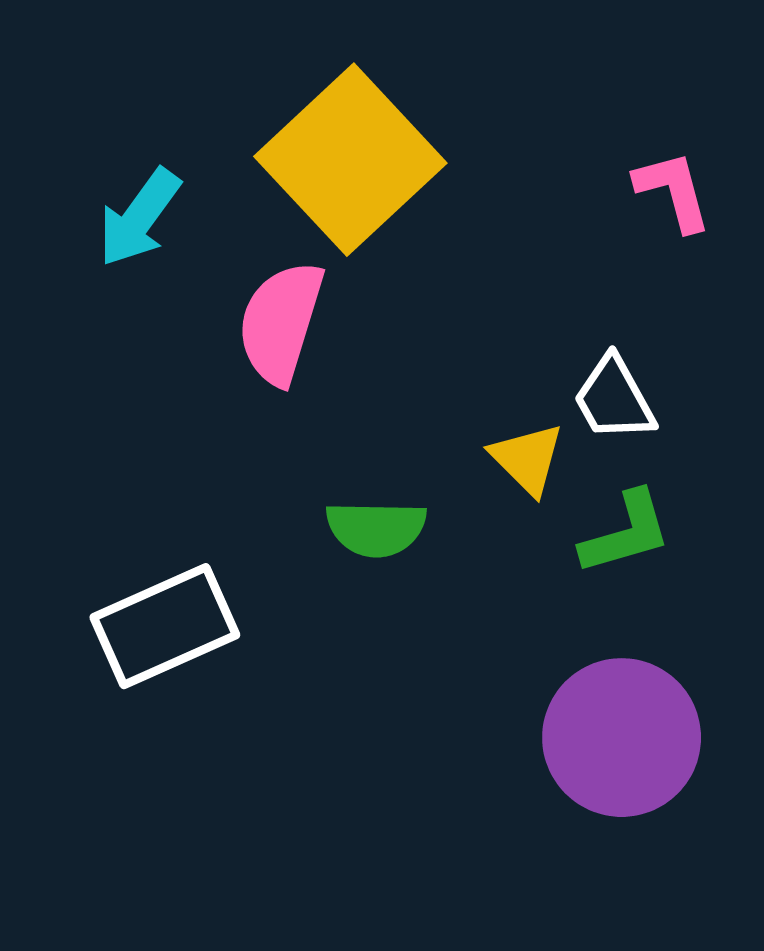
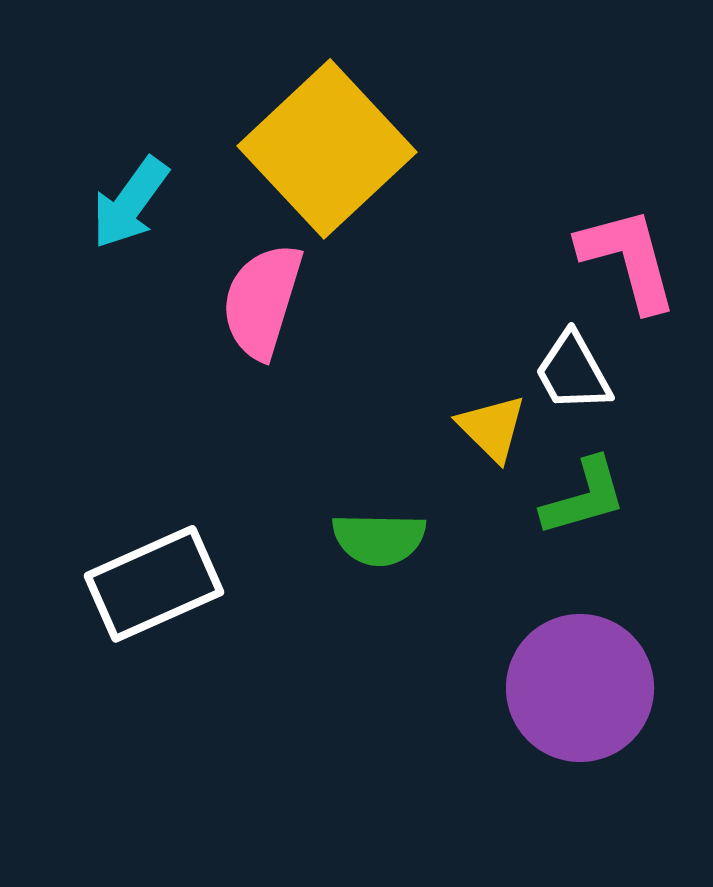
pink L-shape: (673, 191) -> (628, 259), moved, size x1.4
green semicircle: (376, 528) -> (379, 539), moved

